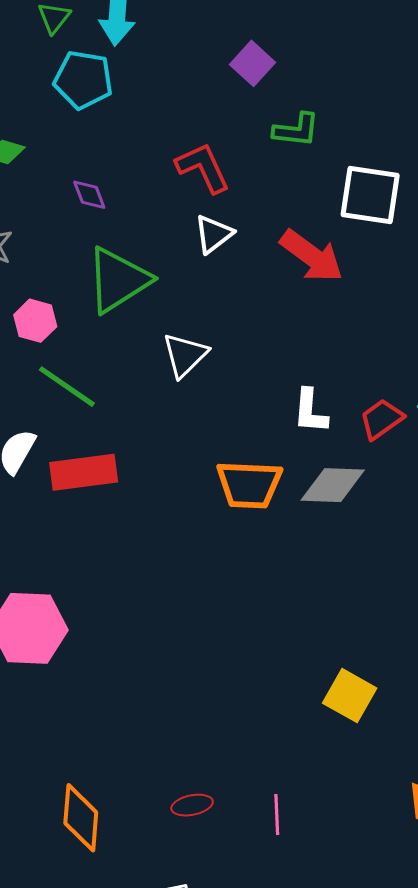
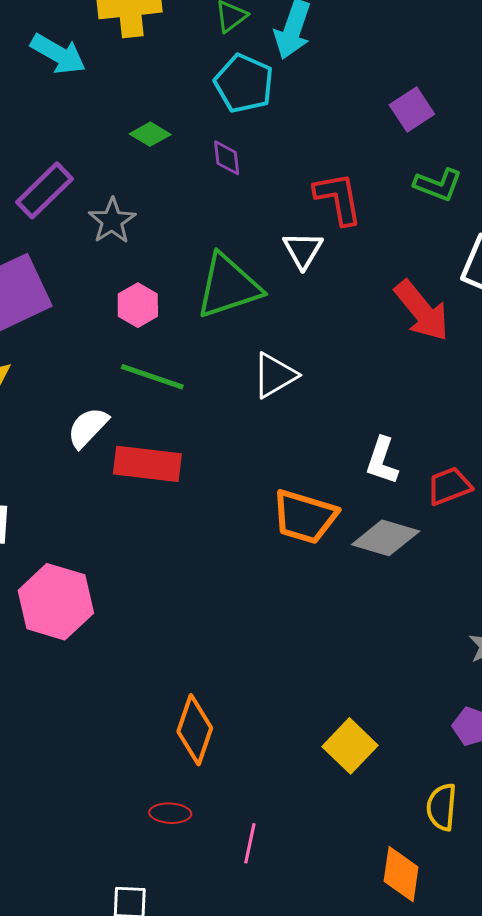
purple diamond: (89, 195) -> (227, 158), moved
white triangle: (214, 234) -> (303, 250), moved, turned -36
green line: (67, 387) -> (152, 377), turned -30
orange diamond: (81, 818) -> (195, 730), moved

